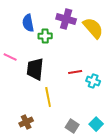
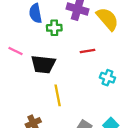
black trapezoid: (35, 69) -> (43, 64), turned -90
red line: (75, 72) -> (88, 51), moved

